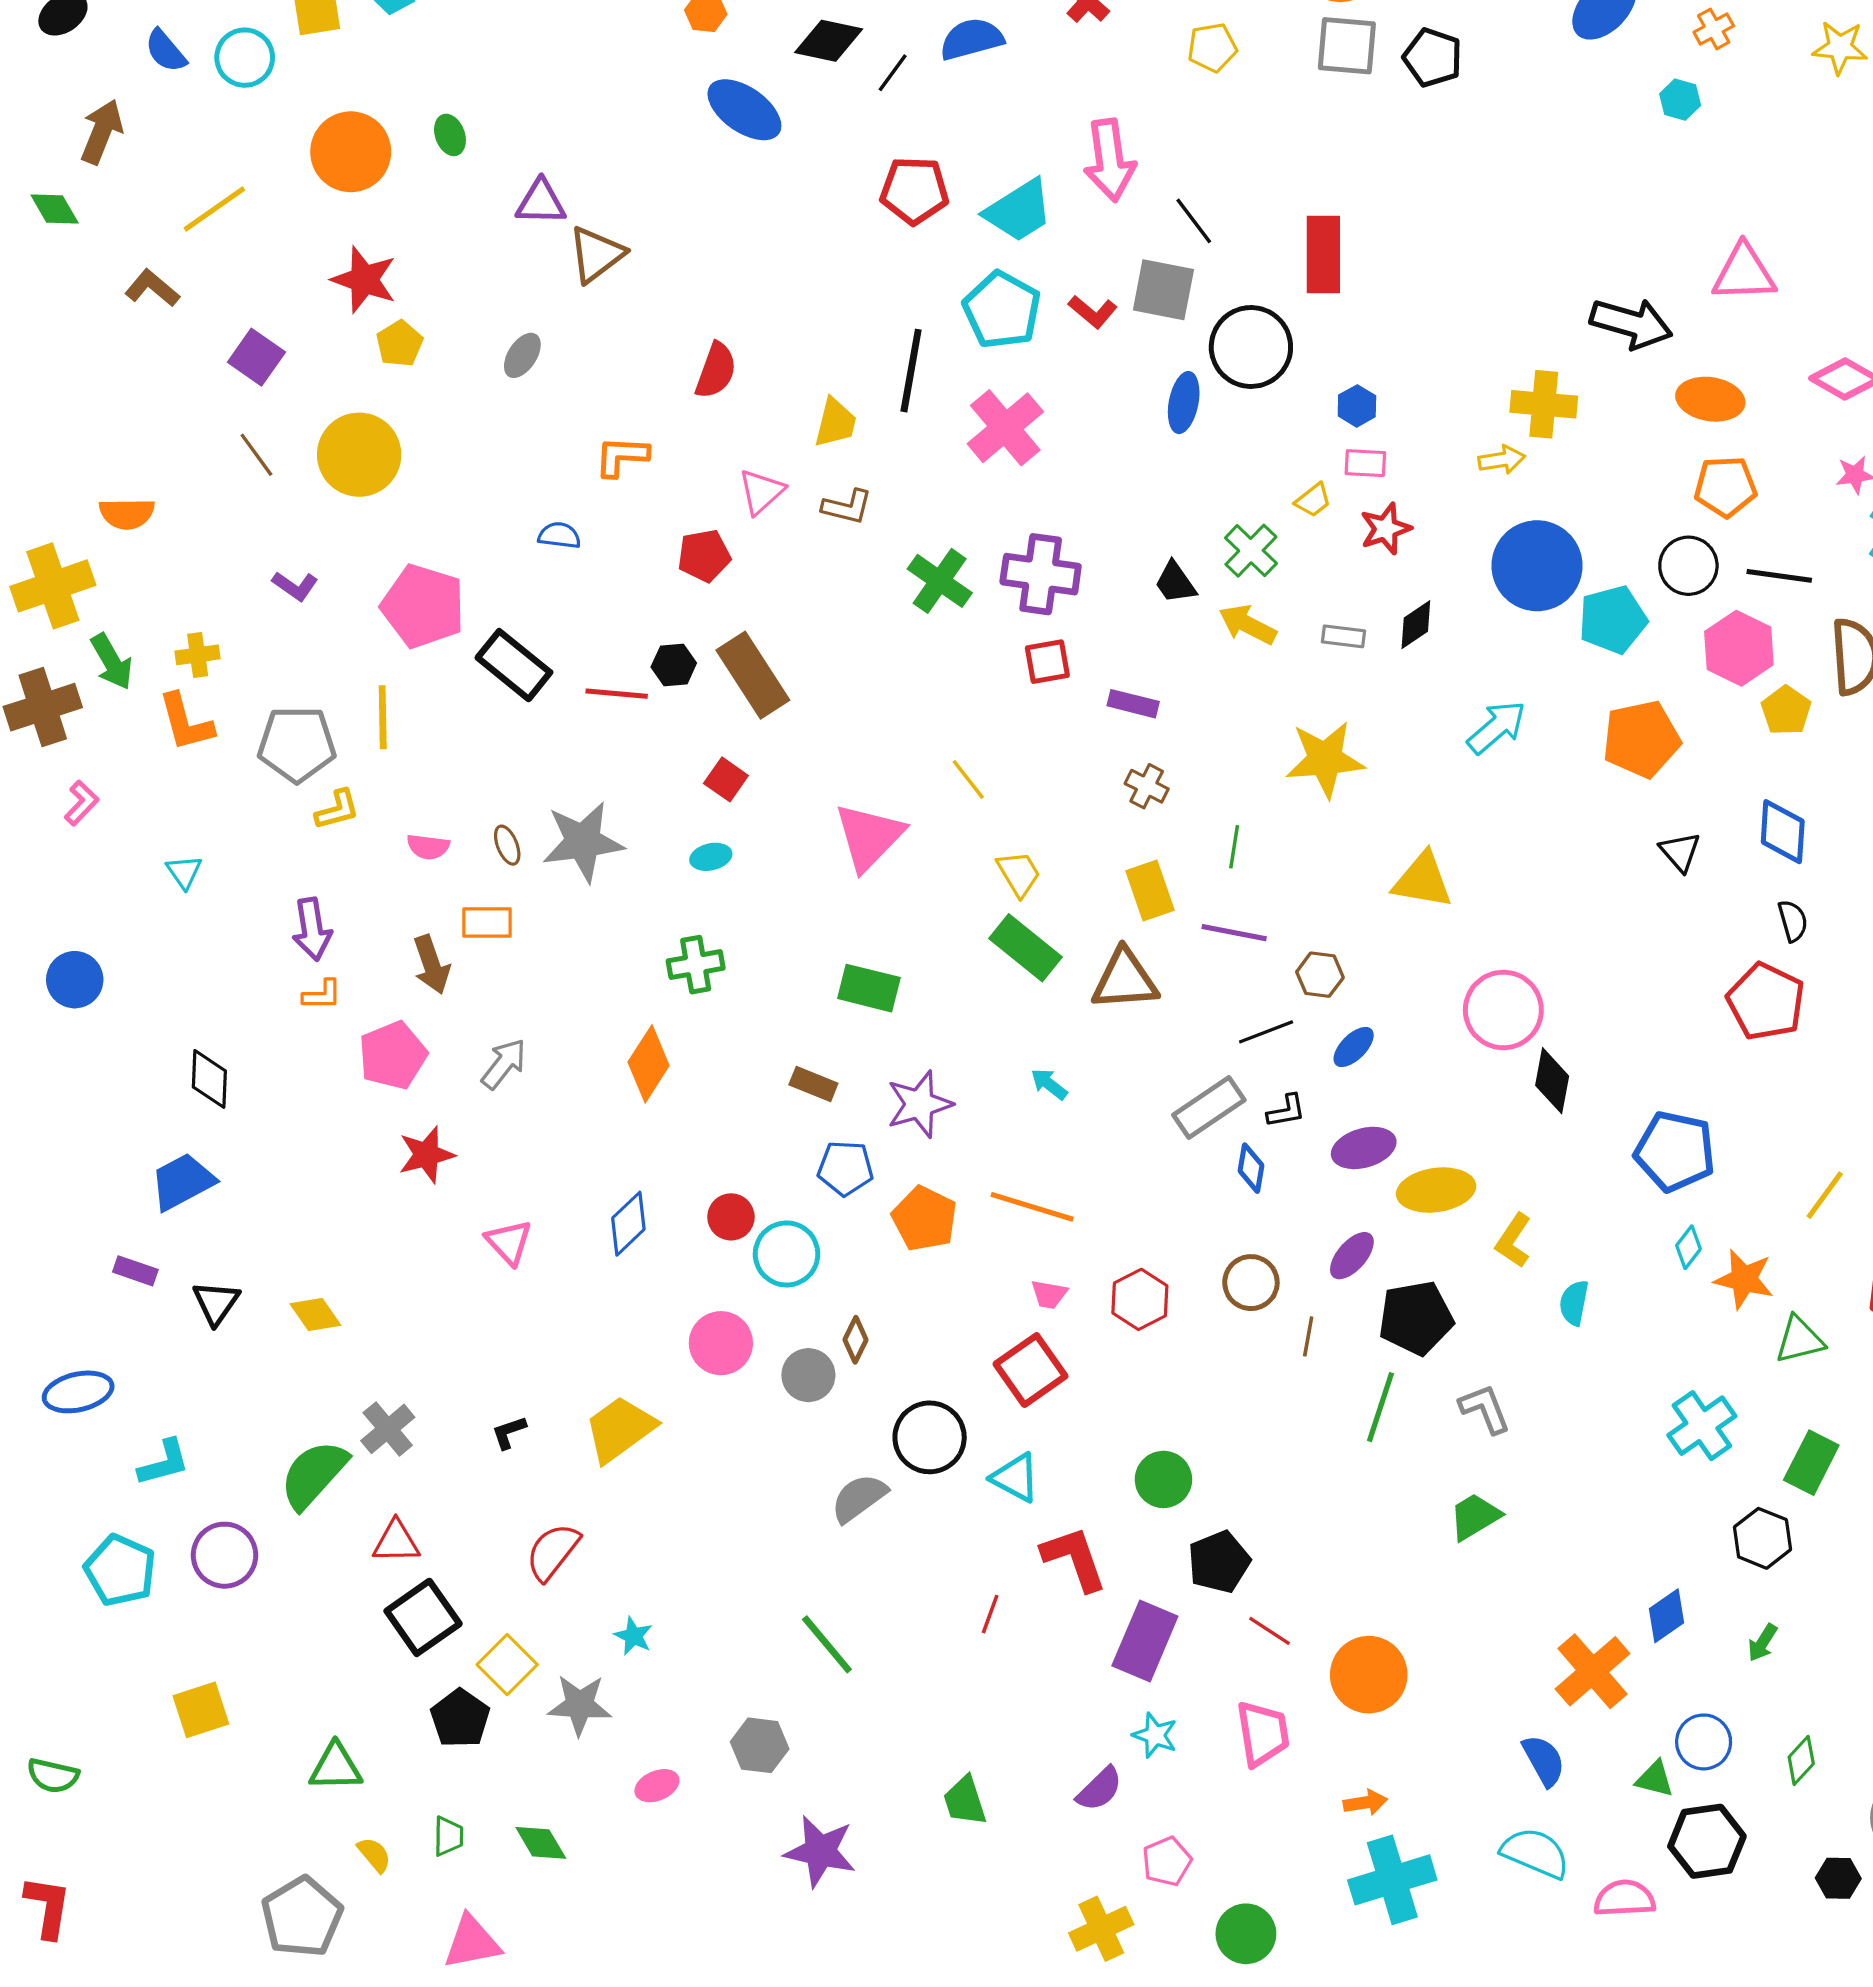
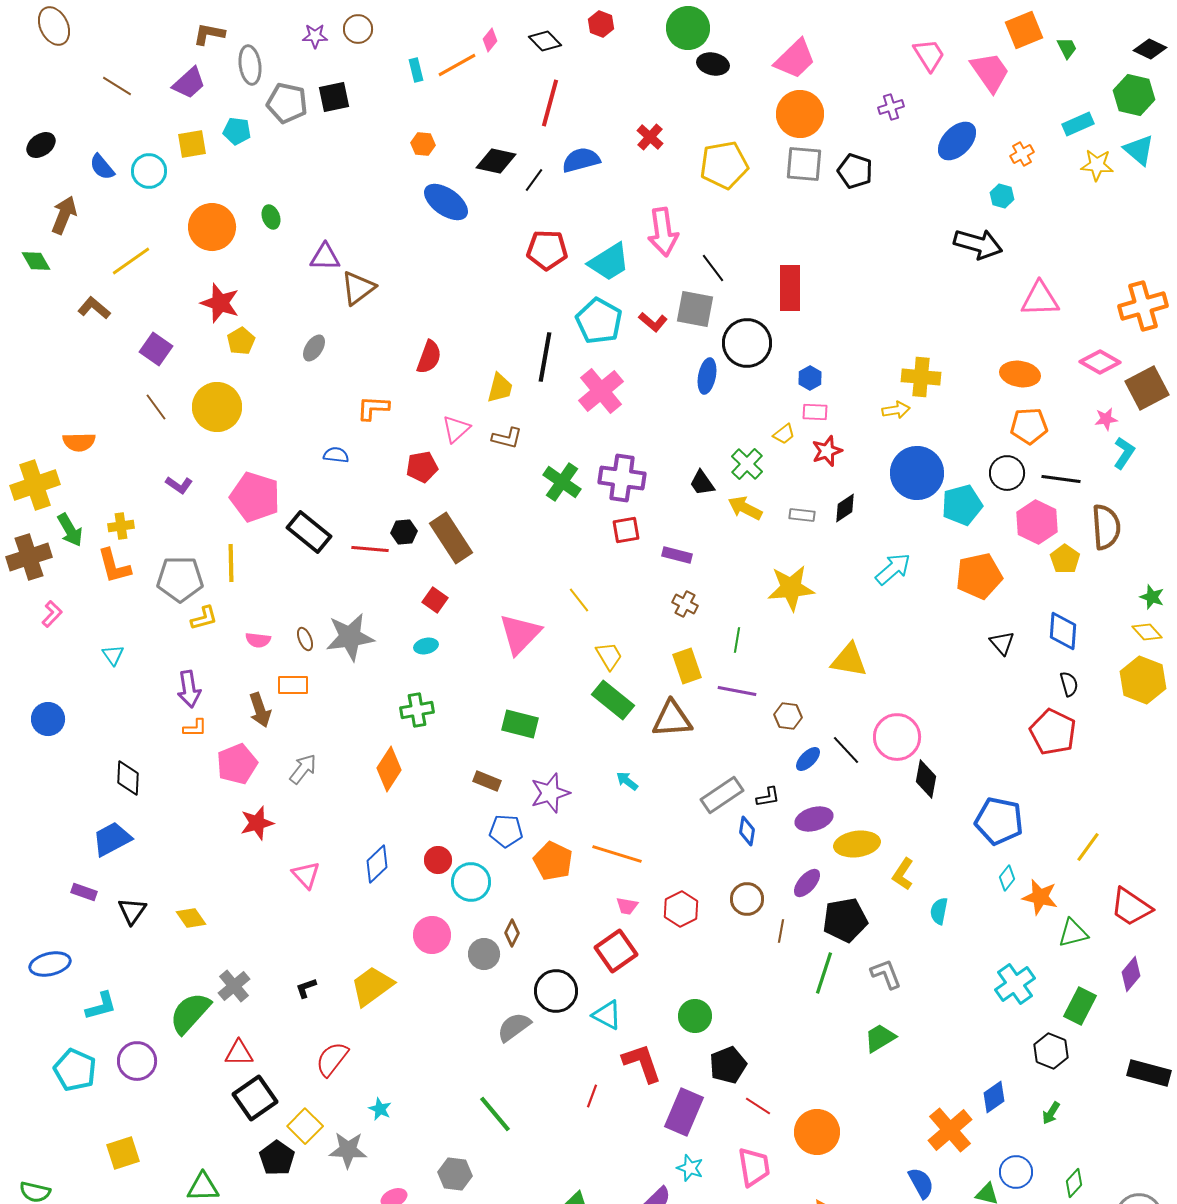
yellow pentagon: (1212, 47) -> (724, 165), size x1.6
black arrow: (1631, 323) -> (978, 244), moved
black line: (1266, 1032) -> (846, 750), moved, turned 68

